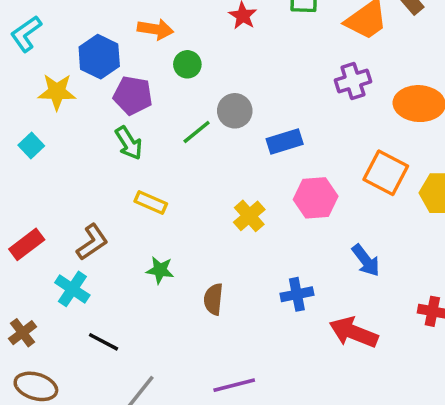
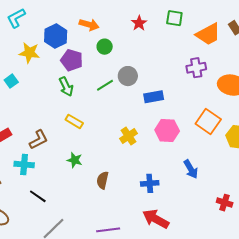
cyan cross: (72, 289) -> (24, 164), turned -36
red arrow: (353, 332) -> (156, 219), moved

